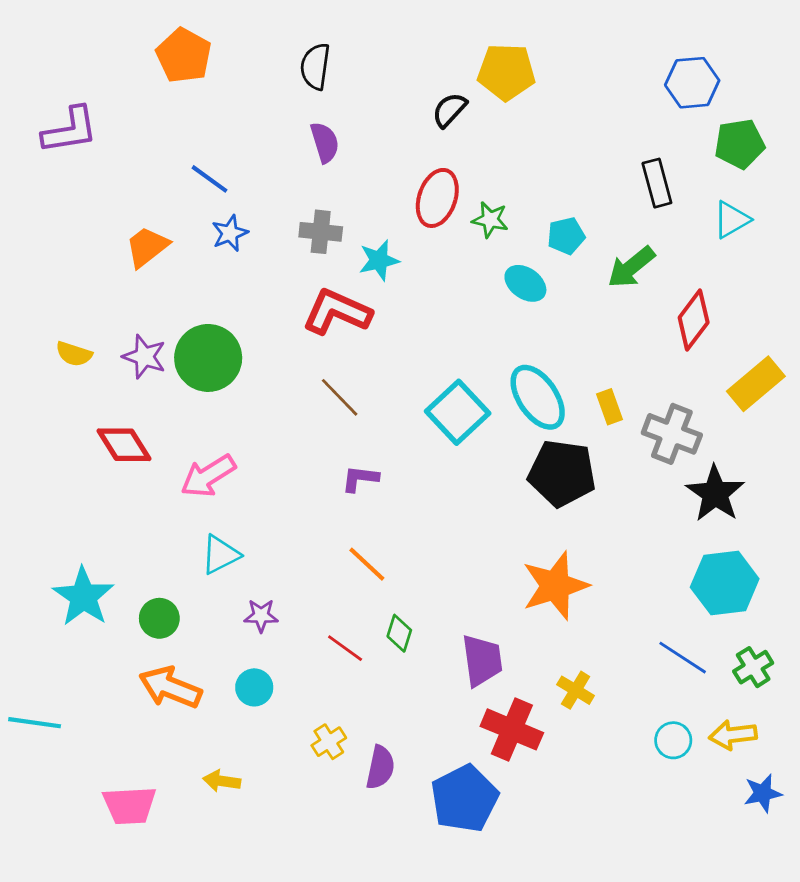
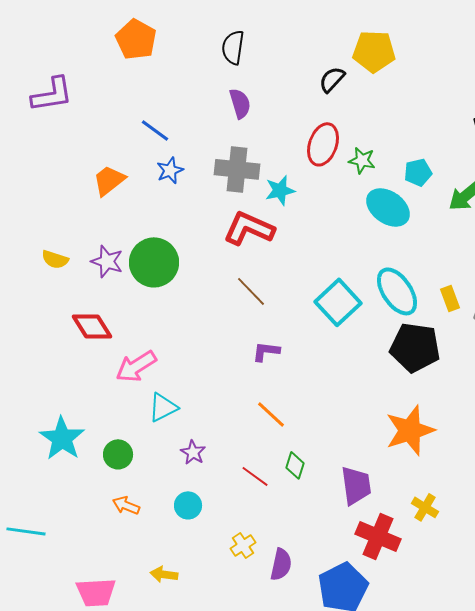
gray cross: (321, 232) -> (237, 169), size x1.4
cyan ellipse: (525, 283) -> (388, 207), size x1.4
pink arrow: (208, 476) -> (136, 366), moved
purple star: (261, 616) -> (193, 452), turned 30
orange arrow: (170, 687) -> (126, 505), size x0.6

